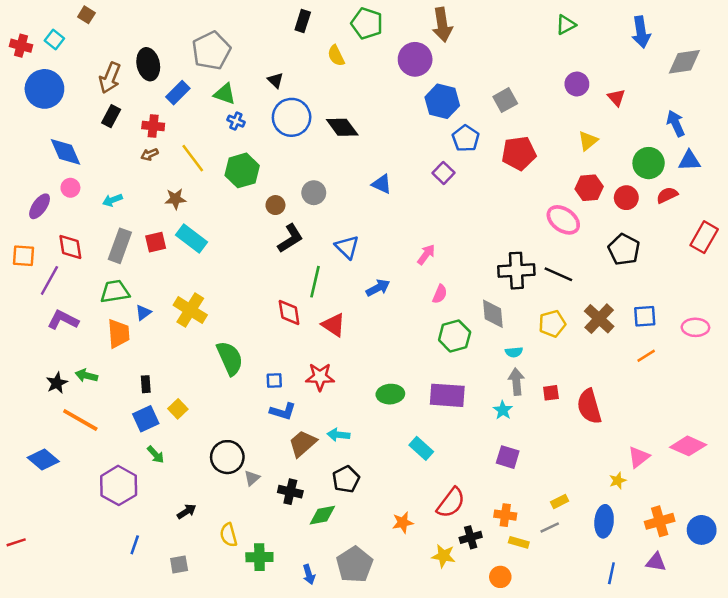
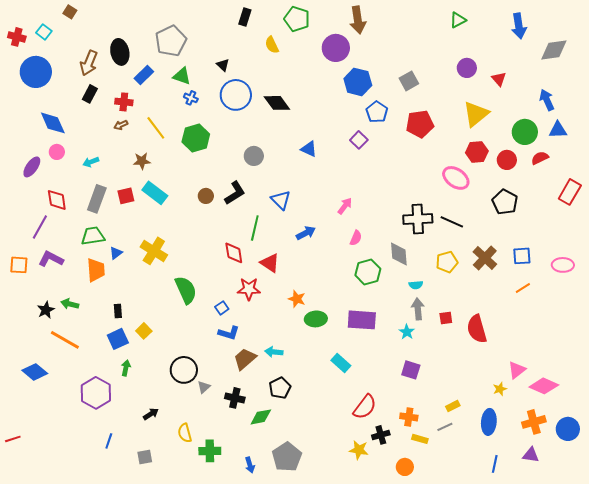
yellow triangle: (588, 141) -> (476, 114), size x1.6
brown circle: (275, 205) -> (206, 196), moved
orange square: (23, 256) -> (19, 265), moved
red star: (320, 377) -> (249, 289), moved
blue square: (274, 380) -> (222, 308), turned -32
pink diamond: (688, 446) -> (544, 386), moved
green arrow: (156, 455) -> (126, 368), turned -126
orange star: (403, 523) -> (297, 299), moved, turned 30

